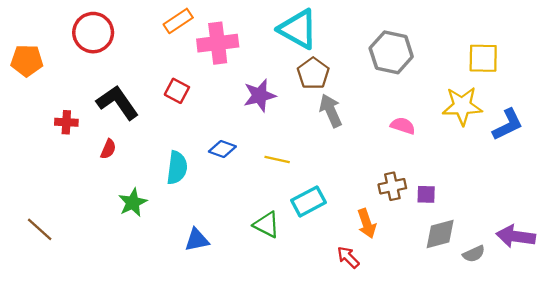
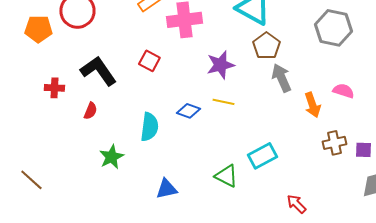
orange pentagon: (27, 61) -> (38, 29), moved
yellow line: (277, 159) -> (223, 102), moved
orange arrow: (367, 224) -> (312, 105), moved

